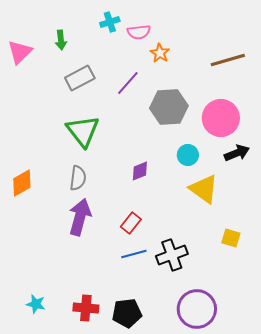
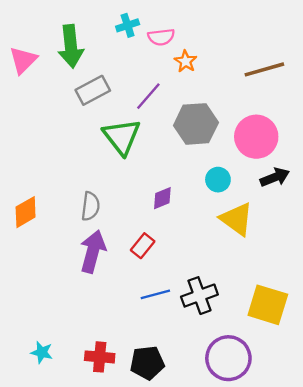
green arrow: (61, 40) -> (71, 46), size x1.8
green triangle: (83, 131) -> (122, 137), moved
red rectangle: (131, 223) -> (143, 246), moved
yellow square: (231, 238) -> (268, 305), moved, size x1.8

